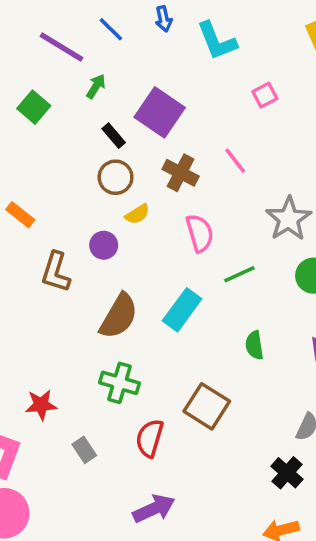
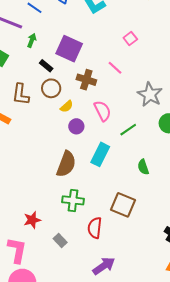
pink square: (265, 95) -> (130, 39), moved
purple circle: (104, 245) -> (76, 126), moved
brown L-shape: (56, 272) -> (21, 94), moved

